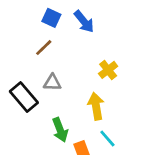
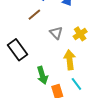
gray triangle: (52, 83) -> (56, 33), moved, turned 40

